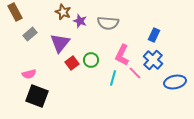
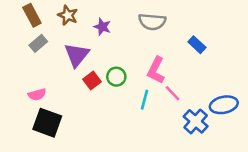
brown rectangle: (15, 12) -> (32, 15), moved
brown star: (63, 12) -> (68, 15), moved
gray semicircle: (108, 23) -> (152, 22), moved
blue rectangle: (154, 35) -> (197, 45), turned -72
blue cross: (153, 60) -> (196, 121), moved

